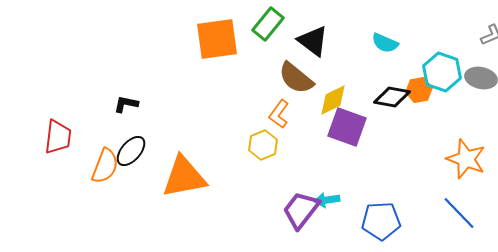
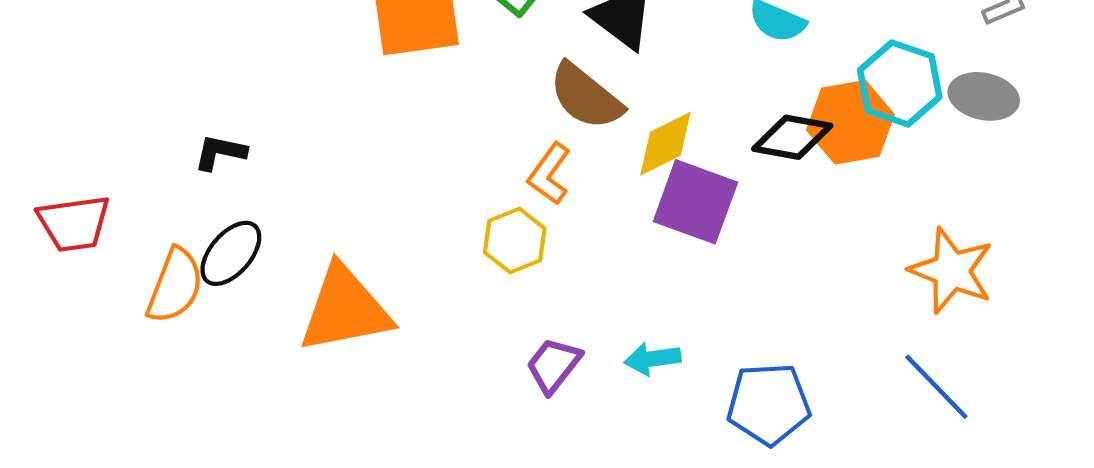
orange hexagon: (419, 90) -> (850, 122), size x1.5
red trapezoid: (58, 137) -> (74, 223), turned 75
purple trapezoid: (301, 210) -> (554, 365), moved, size x0.7

